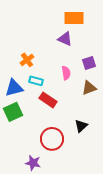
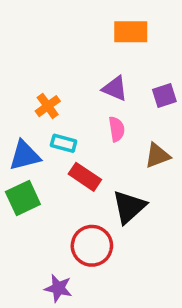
purple triangle: (65, 39) -> (115, 88), moved
purple square: (89, 63) -> (164, 95), moved
black triangle: (81, 126) -> (129, 207), moved, size x1.5

